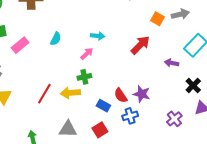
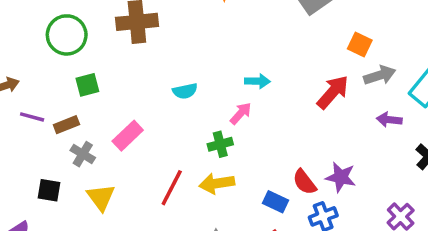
gray arrow: (180, 14) -> (380, 75), moved
cyan semicircle: (56, 39) -> (185, 91), turned 56
pink rectangle: (20, 45) -> (128, 136), moved
green cross: (84, 77) -> (220, 144), moved

